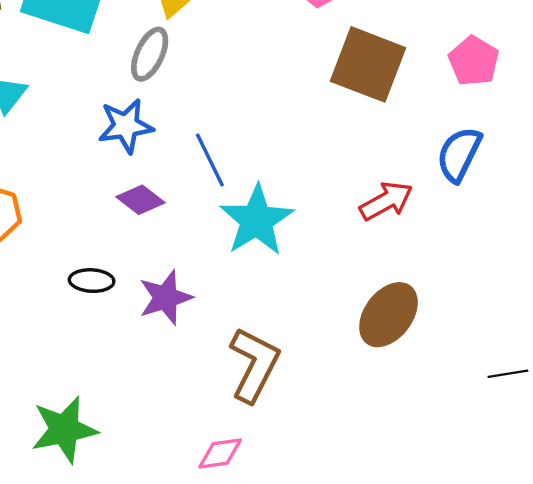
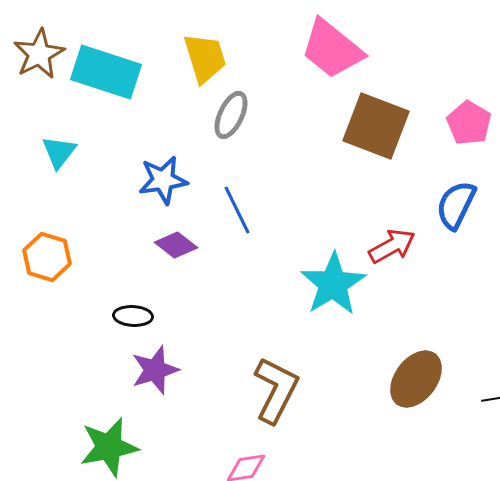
gray ellipse: (150, 54) -> (231, 115), moved
cyan star: (257, 220) -> (333, 284), moved
purple star: (166, 298) -> (155, 370), moved
brown ellipse: (388, 315) -> (416, 379), moved

